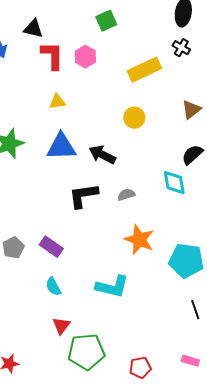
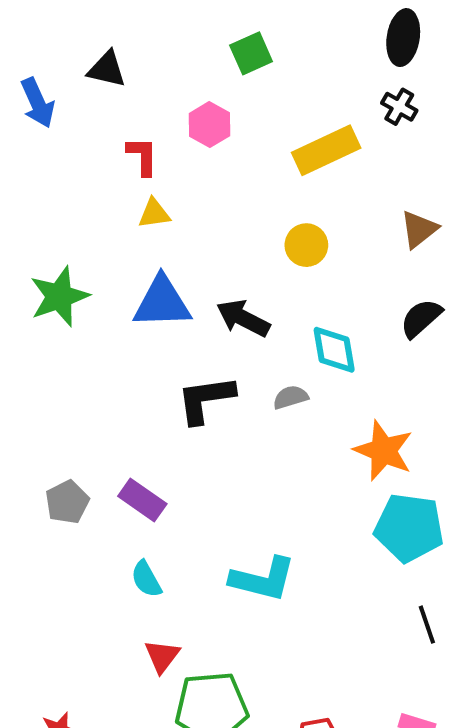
red L-shape: (52, 56) -> (142, 156), moved, size x0.7
cyan diamond: (174, 183) -> (334, 350), moved
orange star: (139, 240) -> (383, 451), moved

